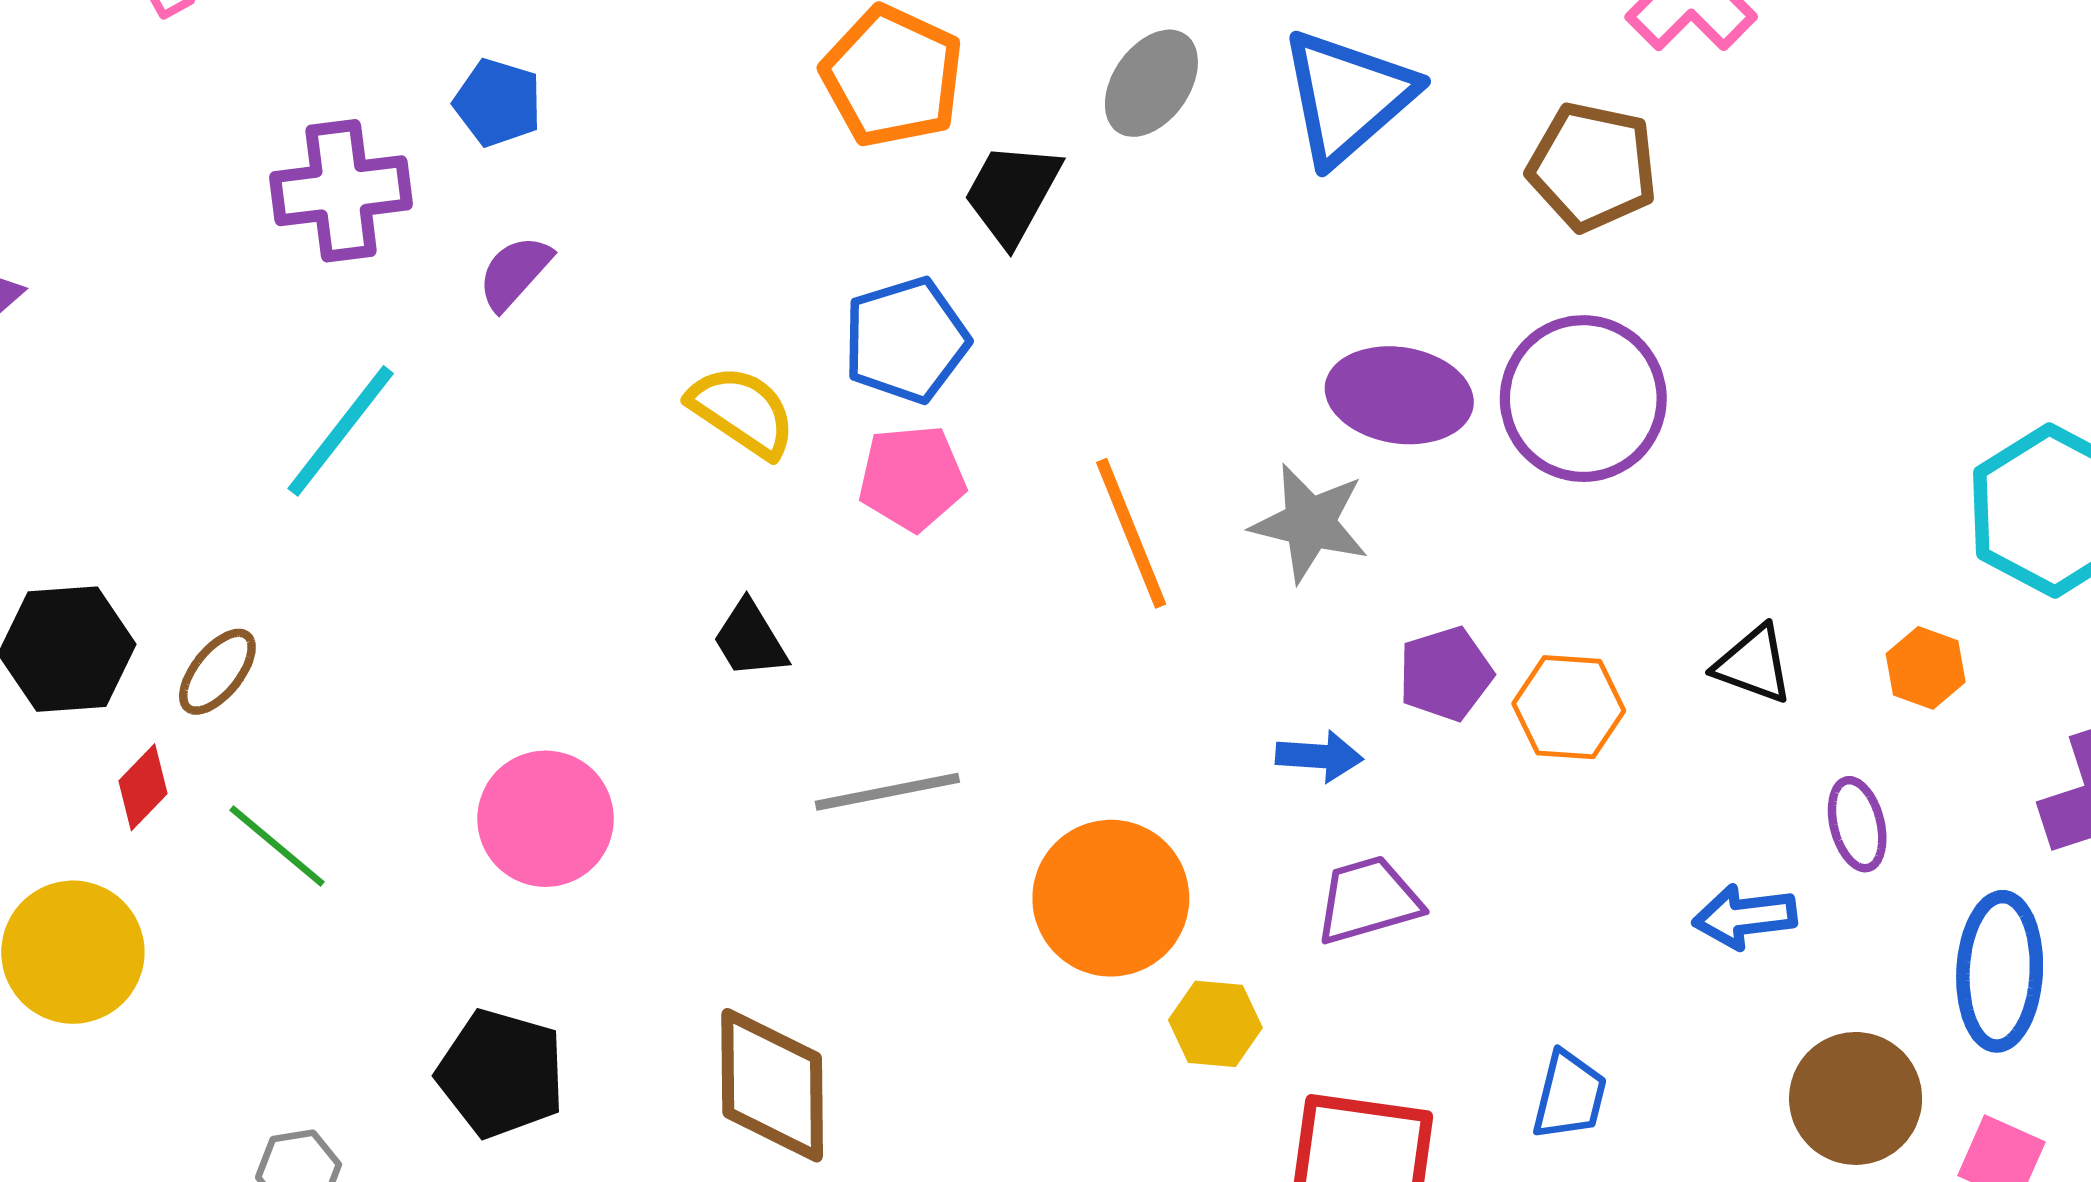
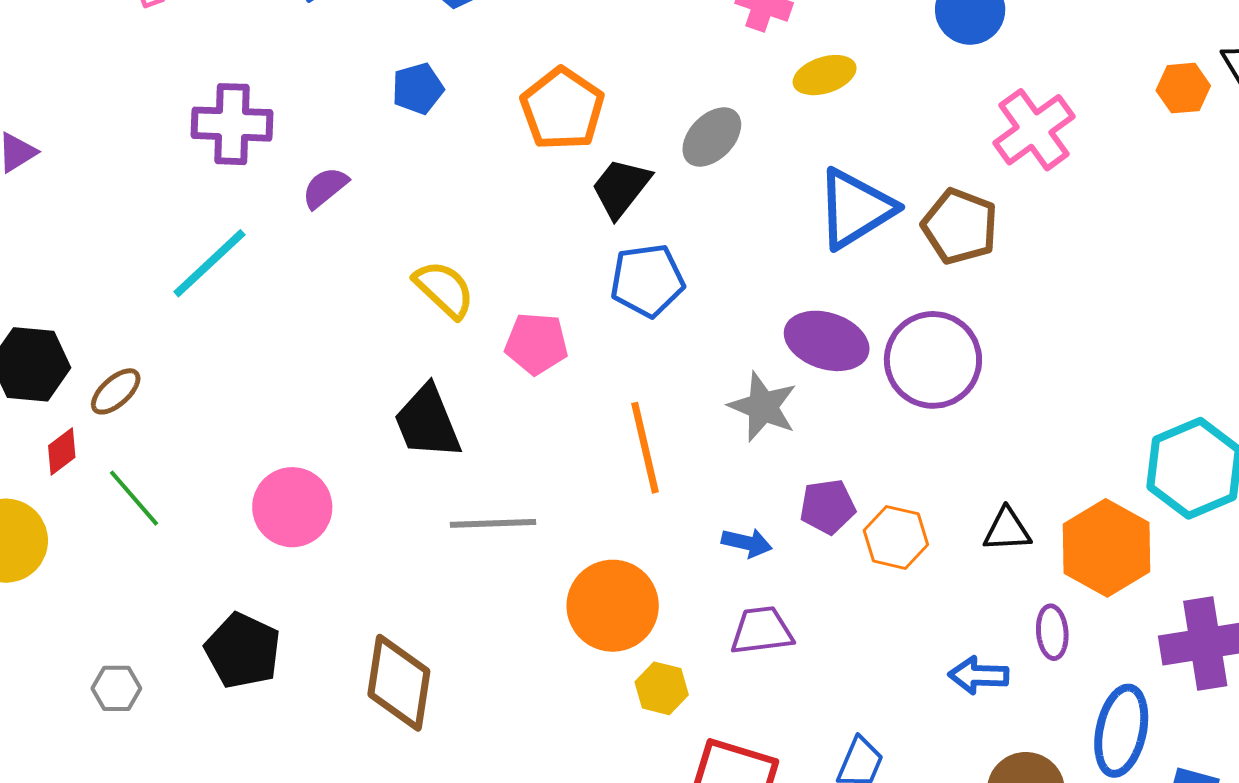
blue triangle: (1348, 96) -> (855, 209), moved
blue pentagon: (498, 103) -> (418, 89), moved, turned 30
blue pentagon: (906, 340) -> (647, 280), moved
orange line: (1131, 533) -> (645, 448), moved
black trapezoid: (750, 639) -> (427, 422), size x1.6
black triangle: (1754, 664) -> (1007, 530), turned -32
orange hexagon: (1926, 668) -> (1107, 548), size x2.0

